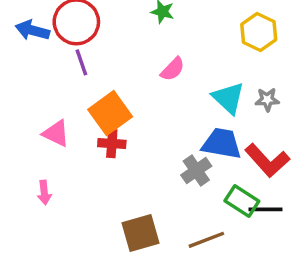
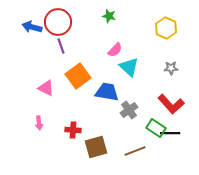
cyan triangle: (228, 98) -> (129, 67), moved
red cross: (112, 144) -> (73, 130), moved
blue trapezoid: (222, 144) -> (107, 92), moved

